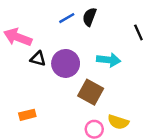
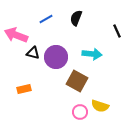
blue line: (67, 18) -> (46, 19), moved
orange rectangle: (27, 115) -> (24, 89), moved

